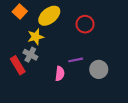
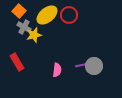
red circle: (85, 24) -> (69, 15), moved
gray cross: (30, 55) -> (24, 27), moved
purple line: (76, 60) -> (82, 65), moved

